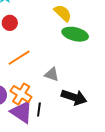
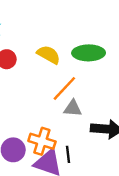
yellow semicircle: (63, 13) -> (49, 55), moved
orange line: (19, 58) -> (64, 88), moved

